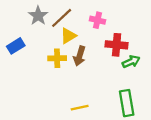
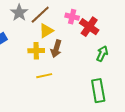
red cross: (117, 45) -> (89, 27), moved, turned 30
green arrow: (131, 62) -> (102, 54), turned -42
yellow line: (80, 108) -> (44, 76), moved

